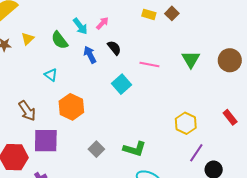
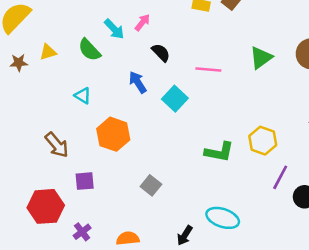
yellow triangle: (28, 39) -> (48, 52), turned 32
blue arrow: (90, 55) -> (138, 82), moved
green triangle: (191, 59) -> (261, 58), turned 30
purple square: (46, 141) -> (85, 181), size x0.6
green L-shape: (134, 149) -> (219, 152), moved

